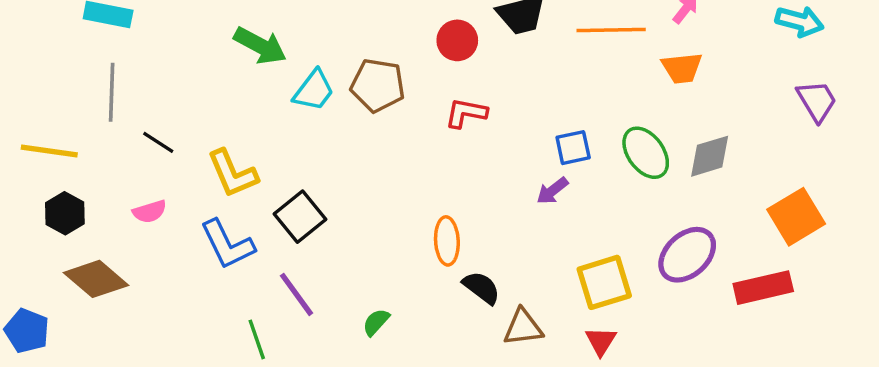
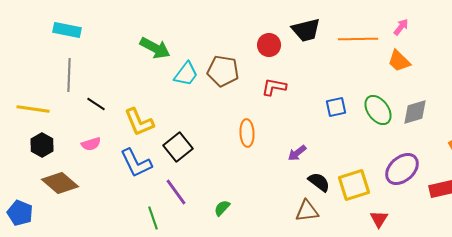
orange trapezoid: (682, 68) -> (399, 61), turned 50
purple arrow: (552, 191) -> (297, 153), moved
orange ellipse: (447, 241) -> (247, 133), moved
black semicircle: (481, 288) -> (319, 182), moved
red triangle: (601, 341) -> (379, 219), moved

